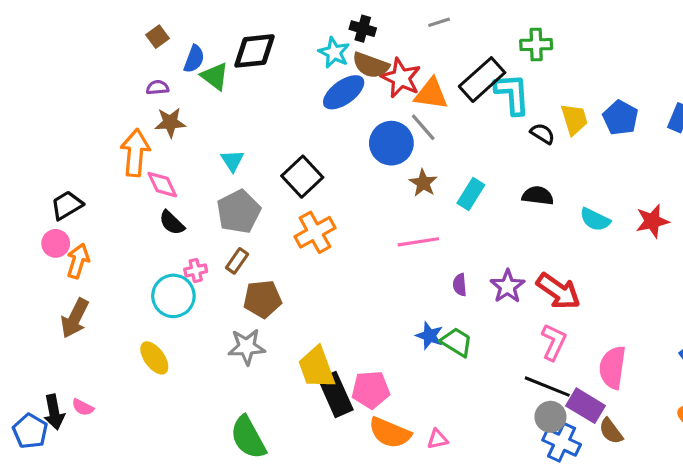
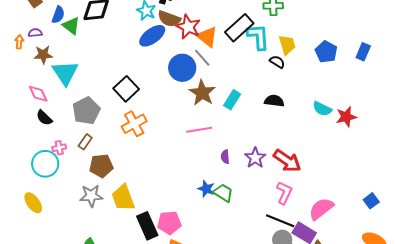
orange triangle: (431, 94) -> (207, 37), turned 30
yellow trapezoid: (574, 119) -> (287, 45), moved
orange arrow: (135, 153) -> (19, 42), moved, size x0.5
cyan triangle: (232, 161) -> (65, 73), moved, size x1.8
brown star: (423, 183) -> (202, 93), size x1.5
cyan semicircle: (595, 220) -> (322, 109), moved
yellow trapezoid: (317, 367) -> (123, 198), moved
pink semicircle: (612, 367) -> (321, 209), turned 44

